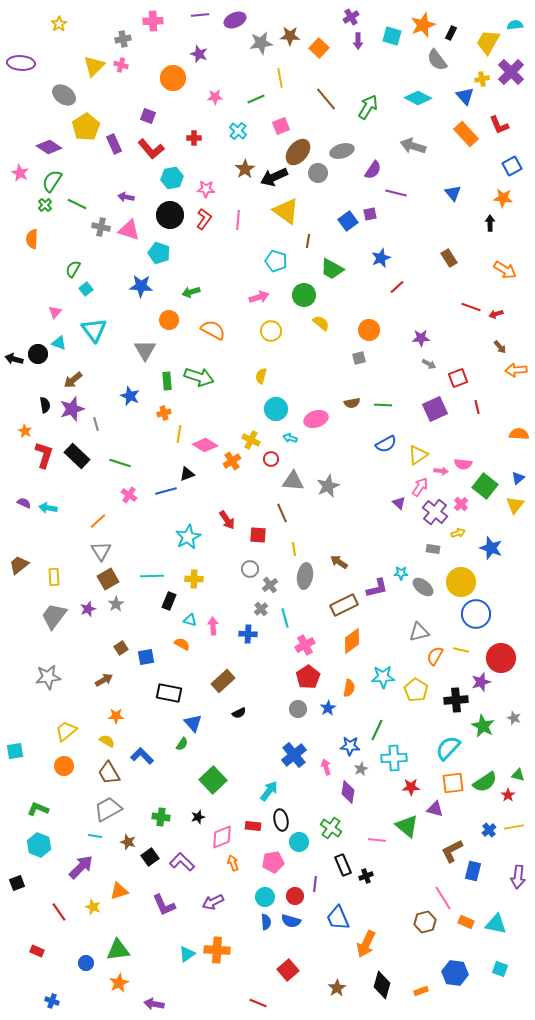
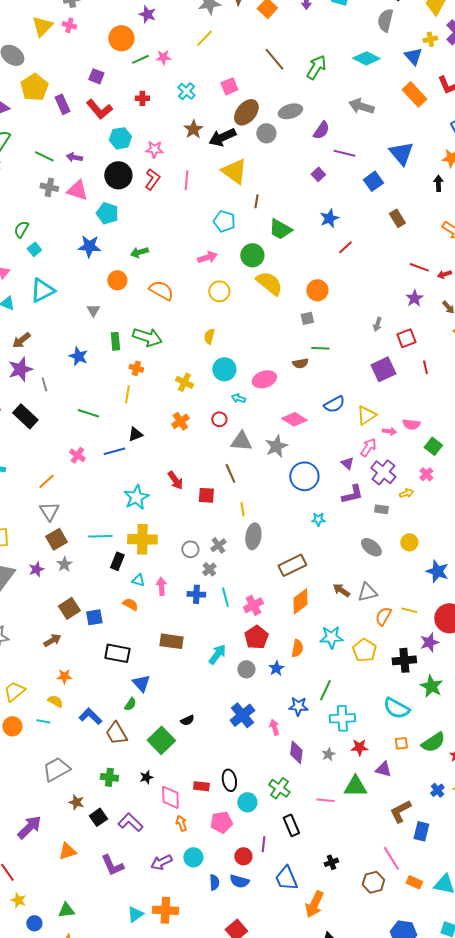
gray semicircle: (437, 60) -> (385, 20), turned 50
yellow line: (280, 78) -> (204, 38), moved, turned 54
green line: (256, 99) -> (140, 59), moved
blue triangle: (453, 193) -> (401, 153), size x1.5
green line: (77, 204) -> (44, 156), moved
purple square: (370, 214) -> (318, 174), turned -32
blue square: (348, 221) -> (373, 181), moved
yellow semicircle: (321, 323) -> (269, 283), size x1.6
cyan triangle: (94, 330) -> (42, 290), turned 40
purple star: (421, 338) -> (414, 298), moved, turned -30
gray triangle: (145, 350) -> (93, 310), size x0.6
gray arrow: (429, 364) -> (377, 324), turned 80
green line: (383, 405) -> (320, 348), moved
orange cross: (164, 413) -> (136, 368), moved, turned 32
yellow cross: (251, 440) -> (184, 382), moved
pink diamond: (205, 445) -> (294, 419), moved
green line: (120, 463) -> (88, 413), moved
green square: (485, 486) -> (433, 446), size x0.7
pink cross: (461, 504) -> (426, 474), moved
blue star: (491, 548) -> (437, 571), moved
brown arrow: (339, 562) -> (341, 590), moved
gray circle: (250, 569) -> (190, 549), moved
cyan star: (401, 573) -> (318, 519), moved
yellow cross: (194, 579) -> (142, 539), size x1.6
yellow circle: (461, 582) -> (409, 542), size x0.6
purple L-shape: (377, 588) -> (352, 494), moved
blue circle: (476, 614) -> (304, 476), moved
cyan line: (285, 618) -> (225, 597), moved
brown square: (121, 648) -> (69, 608), size x1.5
brown rectangle: (223, 681) -> (171, 641), turned 50
black semicircle: (239, 713) -> (187, 720), moved
cyan semicircle: (448, 748) -> (396, 708), turned -104
gray star: (361, 769) -> (328, 754), moved
brown trapezoid: (109, 773) -> (116, 733), moved
orange square: (453, 783) -> (401, 743), size x0.6
cyan arrow: (269, 791) -> (217, 654), moved
green triangle: (407, 826) -> (355, 786), turned -40
cyan line: (95, 836) -> (43, 721), moved
pink diamond: (222, 837) -> (170, 797), turned -70
black cross: (366, 876) -> (331, 862), moved
cyan circle: (265, 897) -> (193, 857), moved
yellow star: (93, 907) -> (18, 900), moved
green triangle: (118, 950) -> (66, 910), size x0.7

